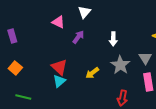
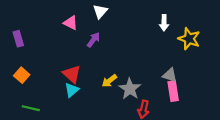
white arrow: (113, 39) -> (164, 23), moved
gray triangle: (145, 58) -> (170, 75), moved, turned -40
gray star: (120, 65) -> (130, 89), moved

